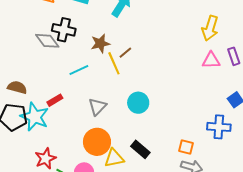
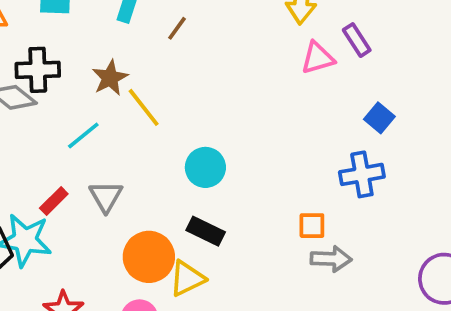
brown line: (125, 53) -> (177, 28), moved
gray triangle: (97, 107) -> (106, 197), moved
black rectangle: (140, 149) -> (206, 231), moved

